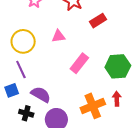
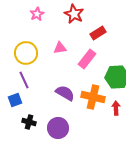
pink rectangle: (79, 63) -> (87, 59), moved
purple semicircle: (41, 95) -> (65, 93), moved
orange cross: (93, 106) -> (93, 97), moved, turned 35

